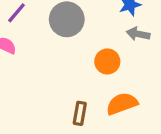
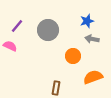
orange semicircle: (122, 104) -> (93, 77), moved

